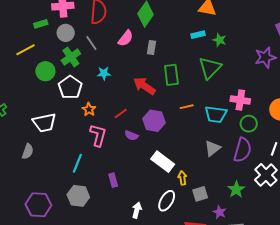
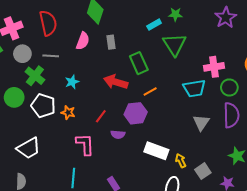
cyan rectangle: (198, 35) -> (154, 25), moved
gray line: (91, 43) -> (51, 56), turned -35
orange line: (187, 107) -> (150, 92), moved
orange star: (89, 109) -> (68, 113), moved

